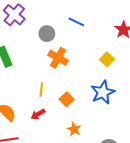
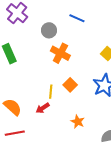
yellow line: (41, 90) -> (51, 92), moved
orange square: (67, 99) -> (70, 85), moved

